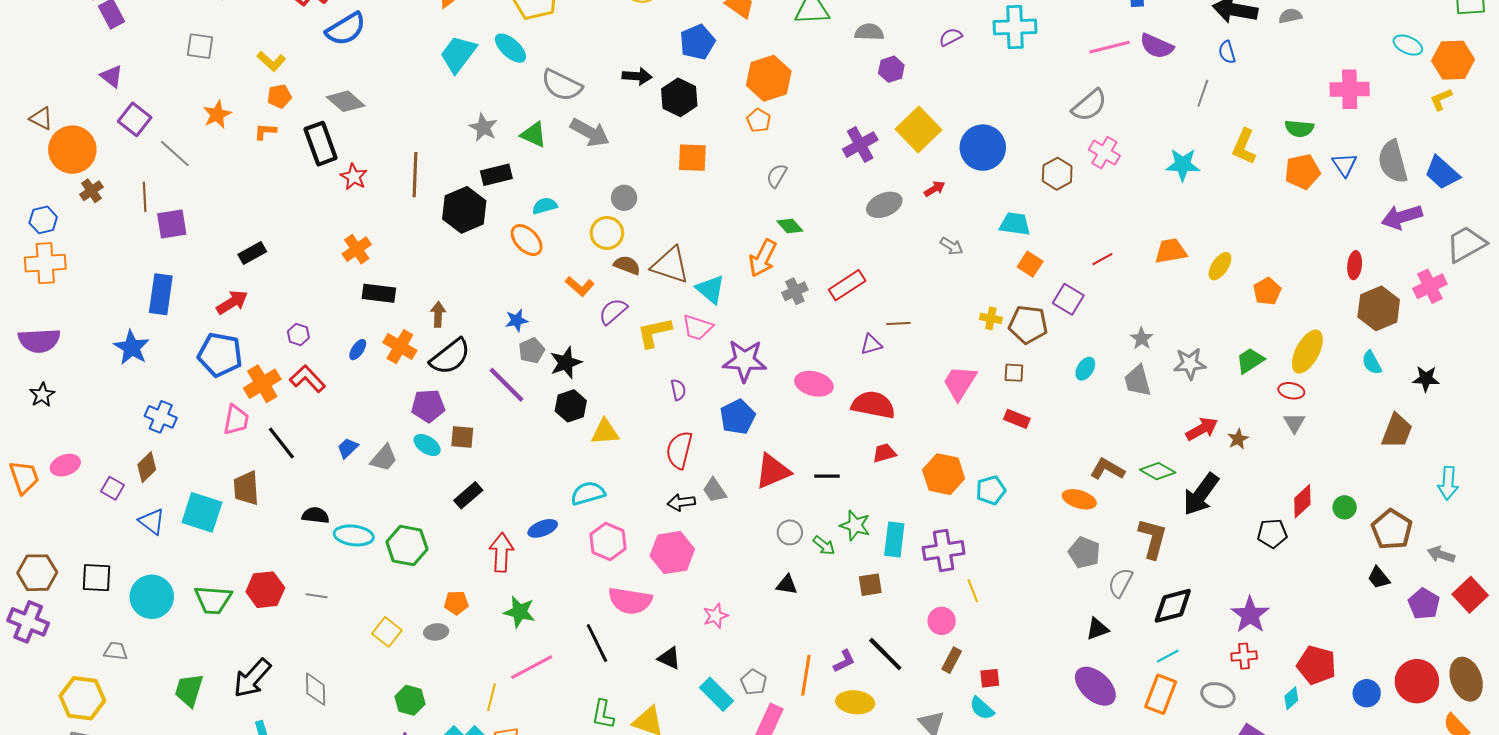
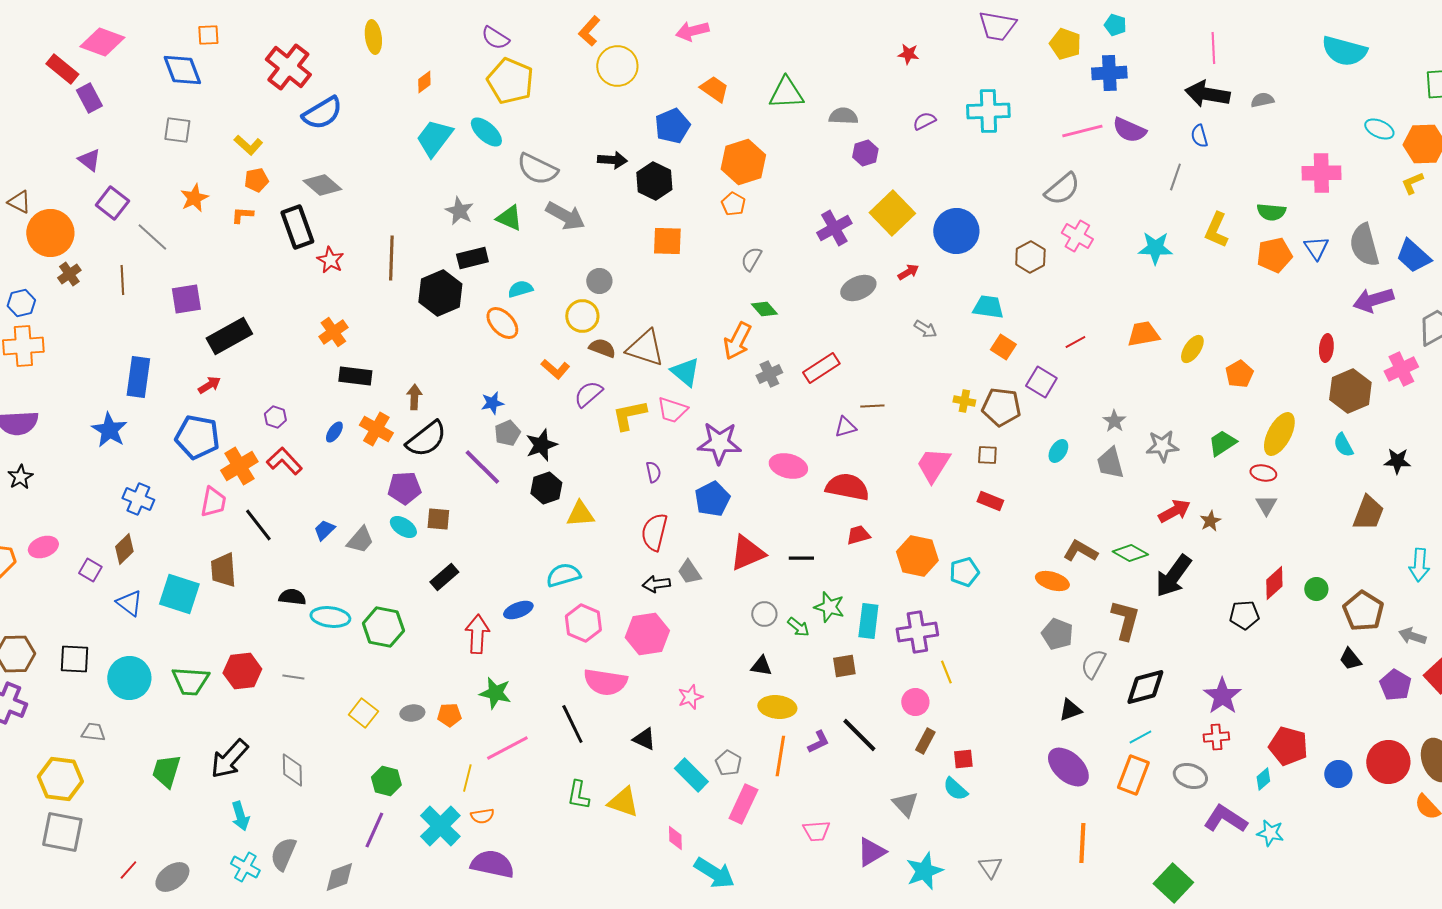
purple square: (172, 224) -> (186, 299), moved
black rectangle: (252, 253) -> (229, 336), size x1.6
red arrow: (232, 302) -> (209, 385), size x0.7
orange pentagon: (456, 603) -> (449, 715), moved
yellow ellipse: (855, 702) -> (777, 707), moved

